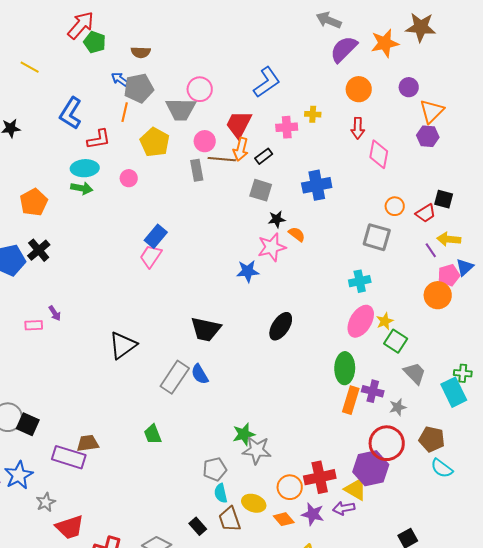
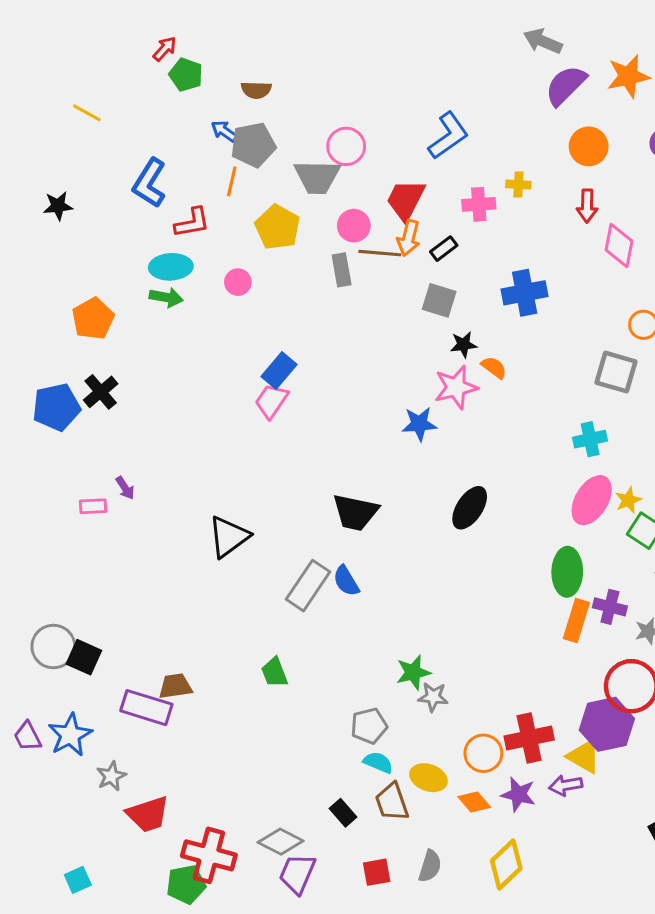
red arrow: (81, 25) -> (165, 49), size x0.6
gray star: (257, 450) -> (433, 697), size x0.7
cyan semicircle: (221, 493) -> (378, 762), turned 126

